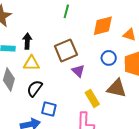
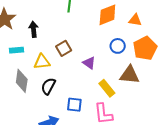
black arrow: (27, 41) -> (34, 29), moved
brown square: (66, 50) -> (64, 48), moved, size x0.7
blue square: (49, 109) -> (74, 105), moved

